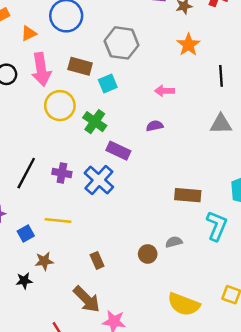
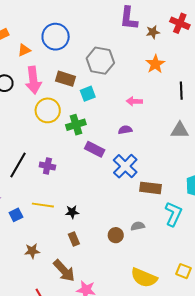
green cross: (95, 122) -> (76, 125), turned 36
blue cross: (99, 180) -> (125, 166), moved
brown star: (44, 261) -> (32, 251), moved
black star: (24, 281) -> (72, 212), moved

